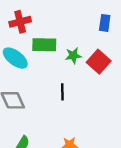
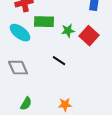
black line: (62, 92) -> (59, 61), turned -56

